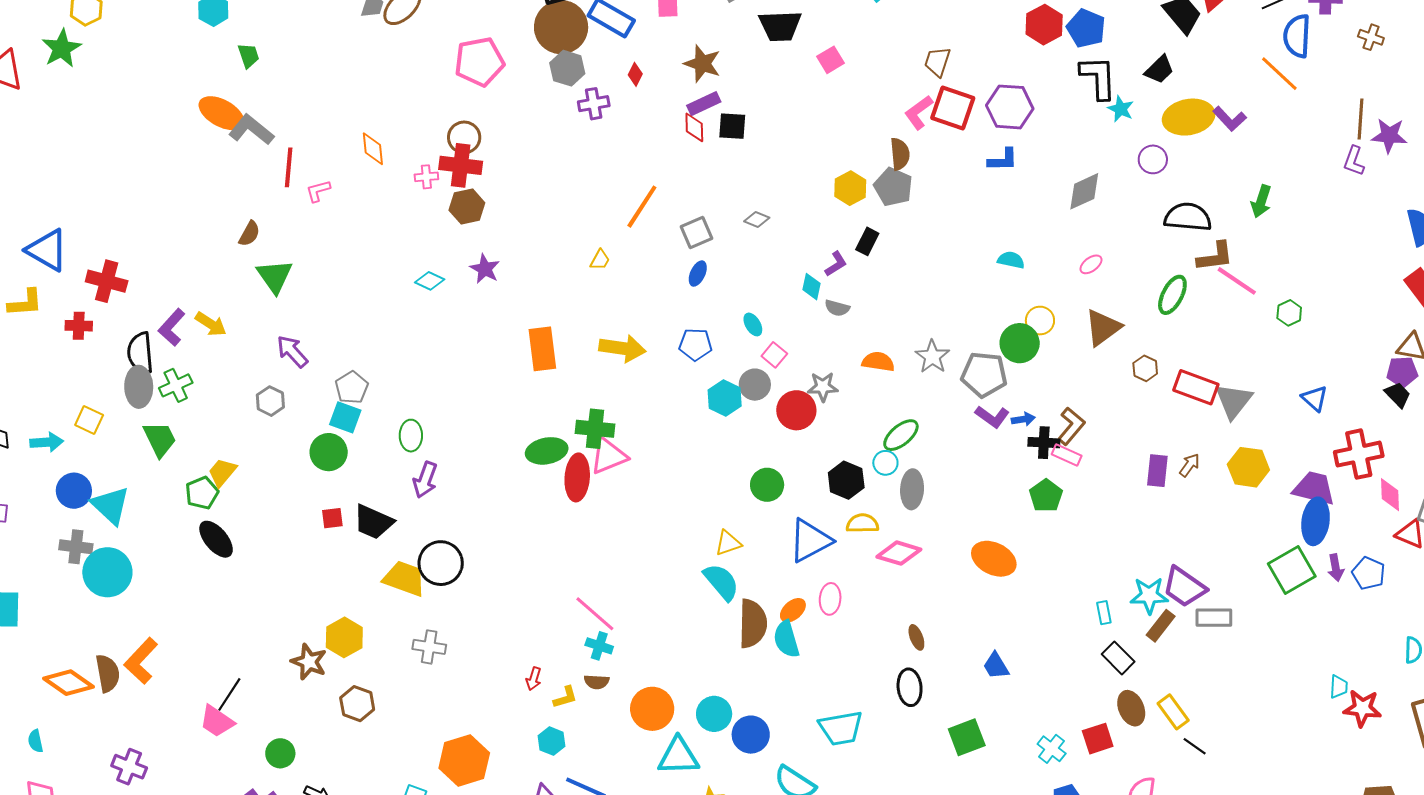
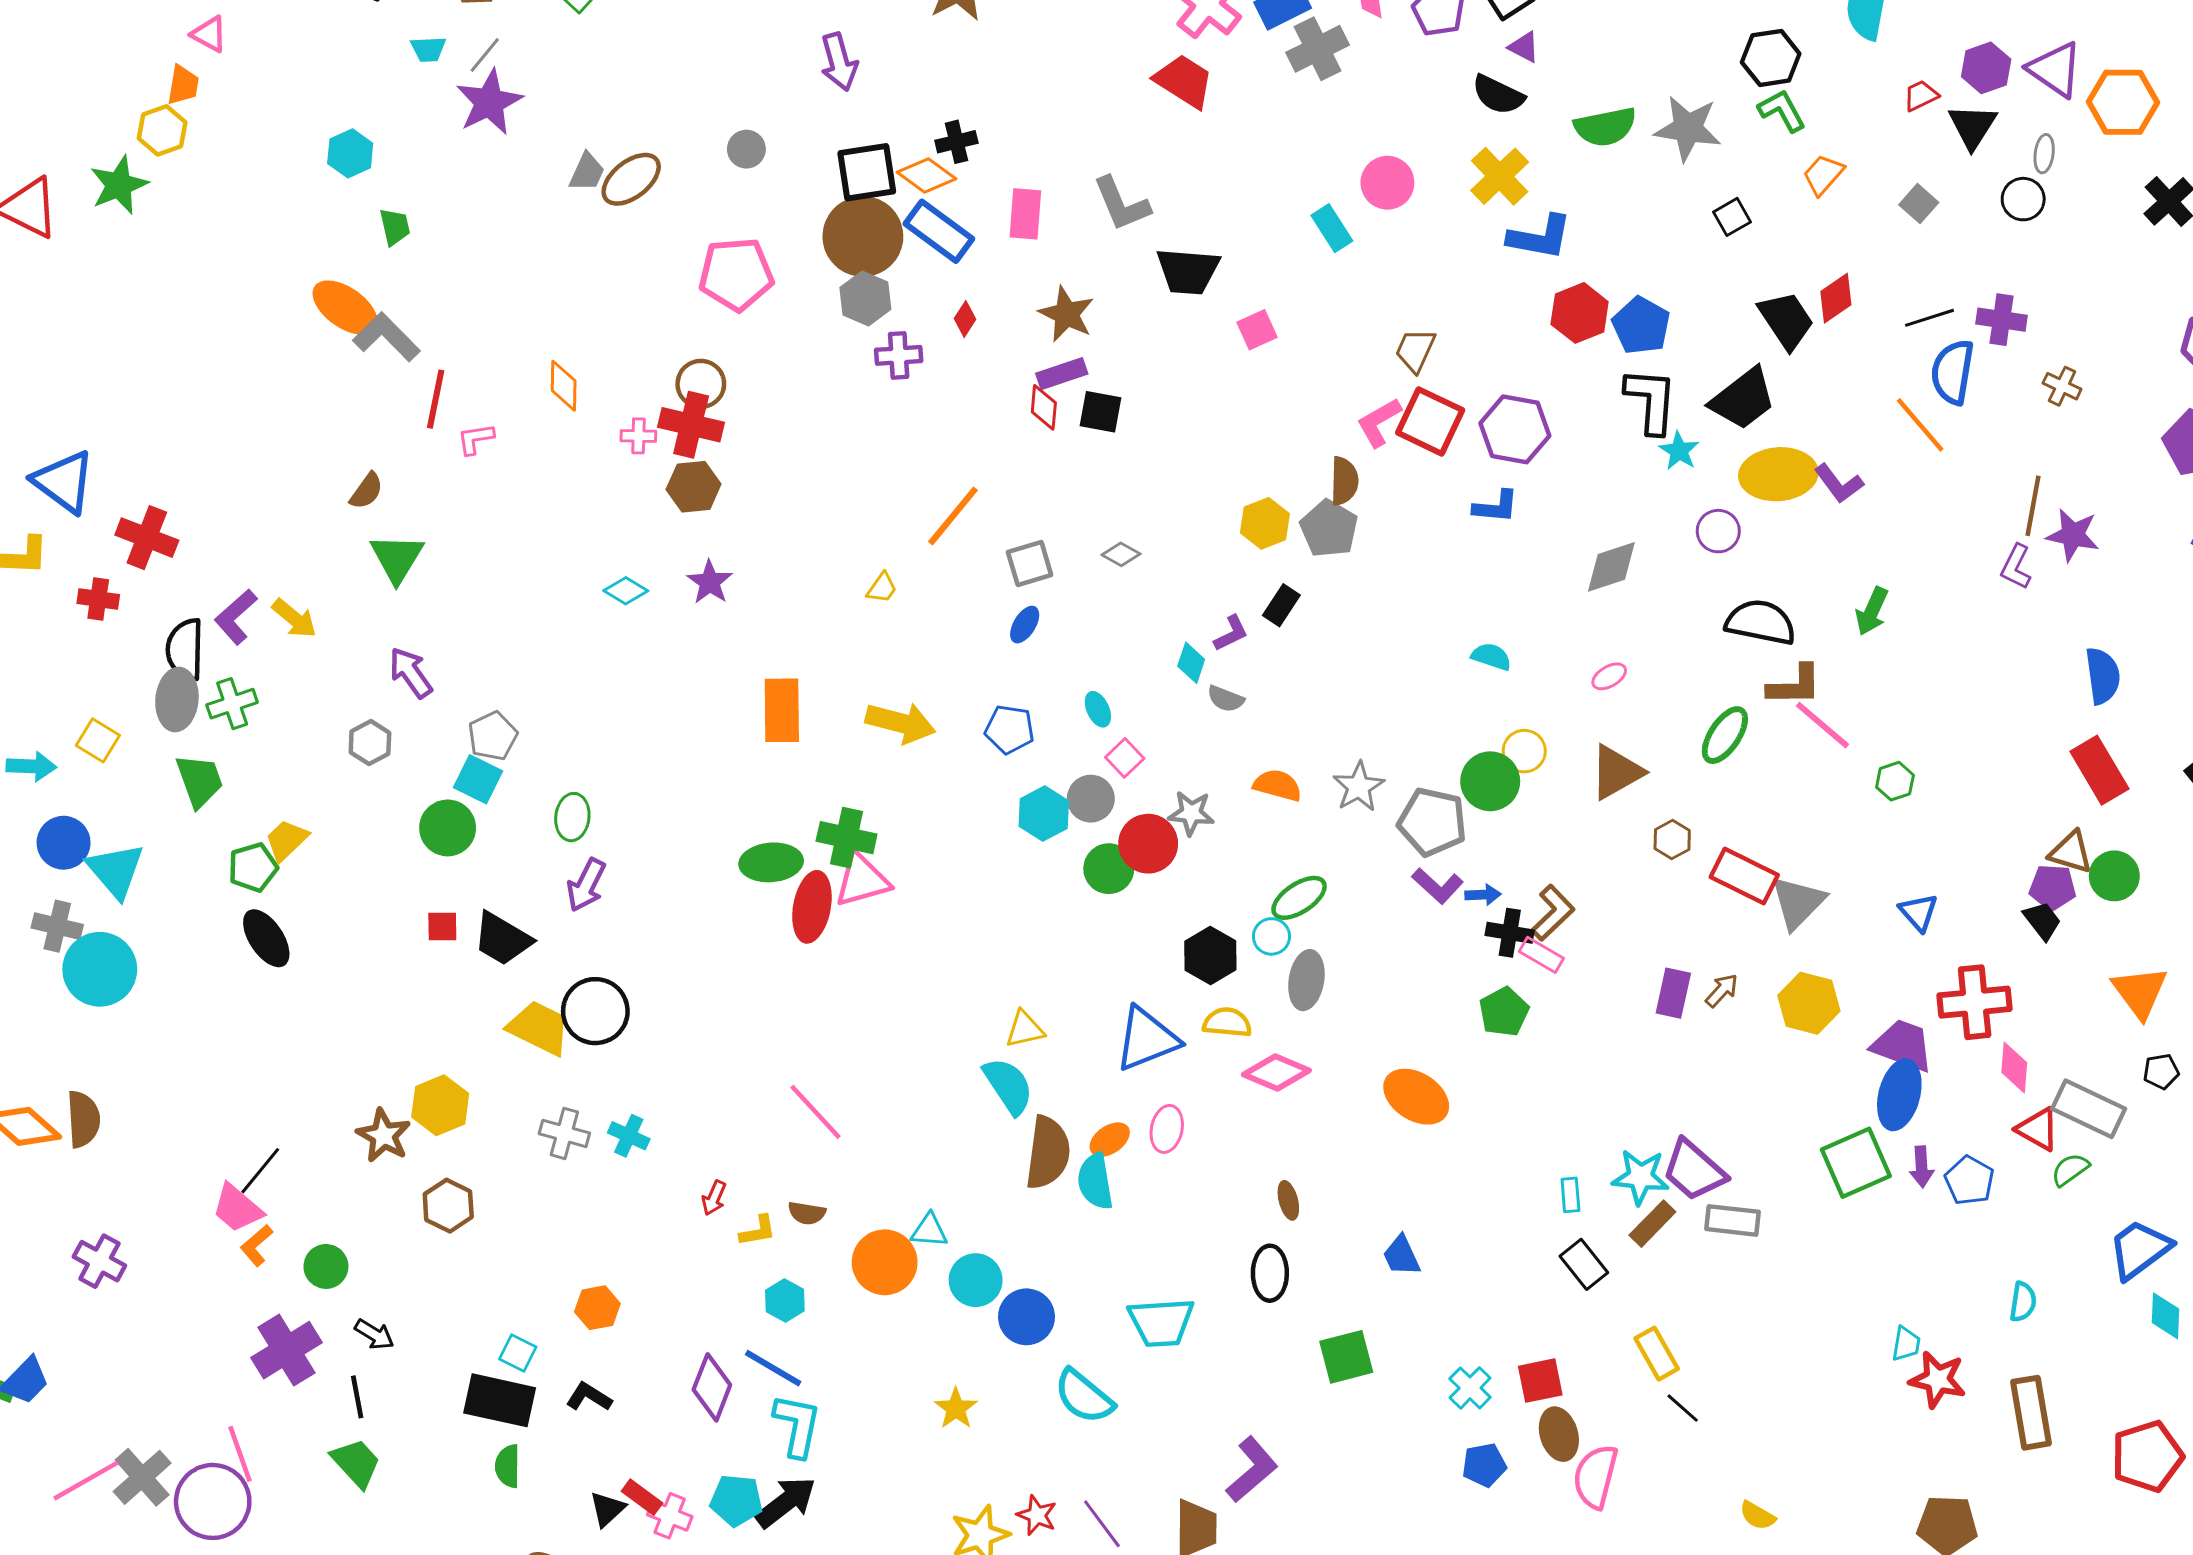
black trapezoid: (1159, 70) -> (1743, 399), size x1.5
green circle: (767, 485) -> (1109, 869), moved
cyan cross: (599, 646) -> (629, 1136), moved
orange L-shape: (141, 661) -> (256, 1245), moved, size x0.6
brown ellipse: (1131, 708) -> (1559, 1434), moved
cyan hexagon: (552, 741) -> (785, 1300), moved
cyan triangle: (678, 756) -> (929, 1230), moved, size x0.6
orange hexagon: (464, 761) -> (597, 1308), size x0.6

